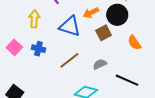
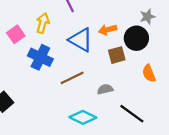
pink square: (14, 47) -> (16, 34), moved
blue cross: (38, 49) -> (40, 57), size x1.5

